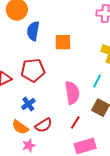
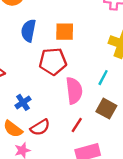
blue semicircle: (33, 31) -> (28, 31), moved
red pentagon: (33, 70) -> (53, 61), moved

